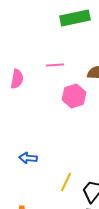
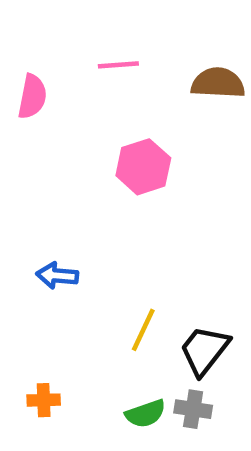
pink hexagon: (74, 96) -> (143, 167), moved

